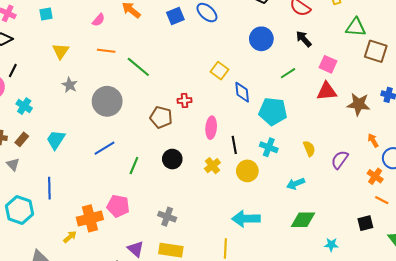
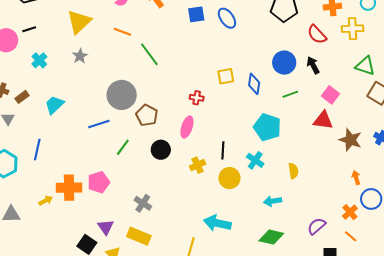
blue circle: (261, 39) -> (284, 63), moved
yellow triangle: (61, 51) -> (79, 22), size x1.5
black line: (13, 70) -> (29, 29), turned 32
yellow square: (219, 71) -> (226, 76), turned 30
blue diamond: (242, 92) -> (254, 84), moved
red cross: (184, 100) -> (197, 98), moved
gray circle: (107, 101) -> (122, 95), moved
cyan cross: (24, 106) -> (39, 60), moved
brown pentagon: (161, 117) -> (147, 115), moved
pink ellipse: (211, 128) -> (187, 127), moved
purple semicircle: (340, 160) -> (316, 226), moved
pink pentagon: (118, 206) -> (99, 182), turned 30

